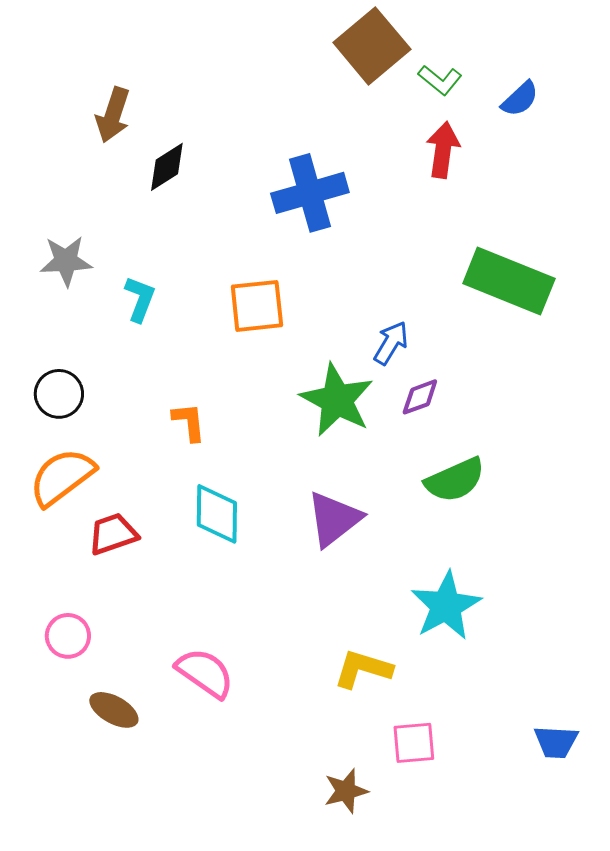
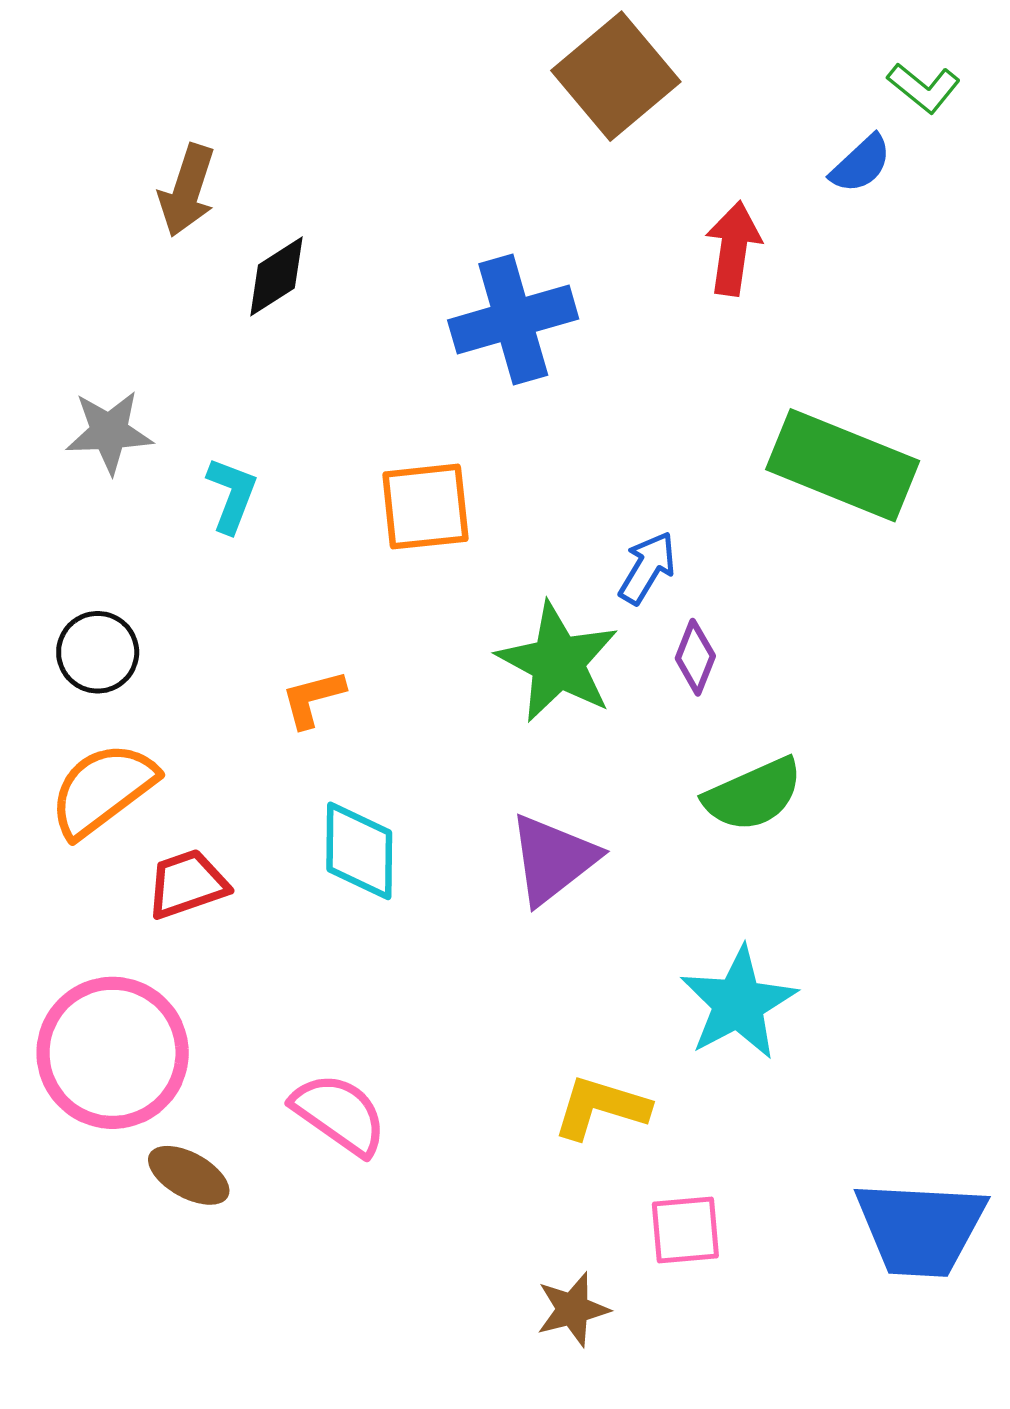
green L-shape: (440, 80) -> (924, 88), moved
purple diamond: (420, 397) -> (695, 657), turned -48
orange L-shape: (189, 422) -> (313, 699), turned -99
pink circle: (68, 636) -> (113, 1053), size x2.0
blue trapezoid: (556, 742) -> (920, 1228), size x1.8

